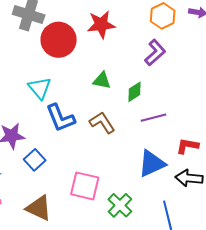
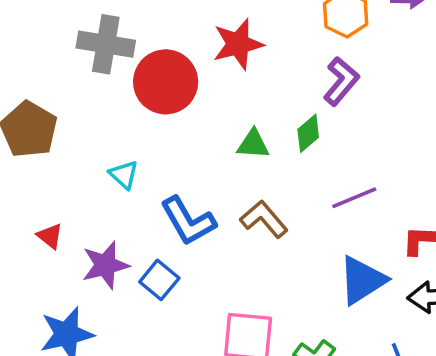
cyan triangle: (40, 88) -> (124, 175), moved, size x0.7
green diamond: (134, 92) -> (308, 133), moved
blue square: (35, 160) -> (159, 280), moved

